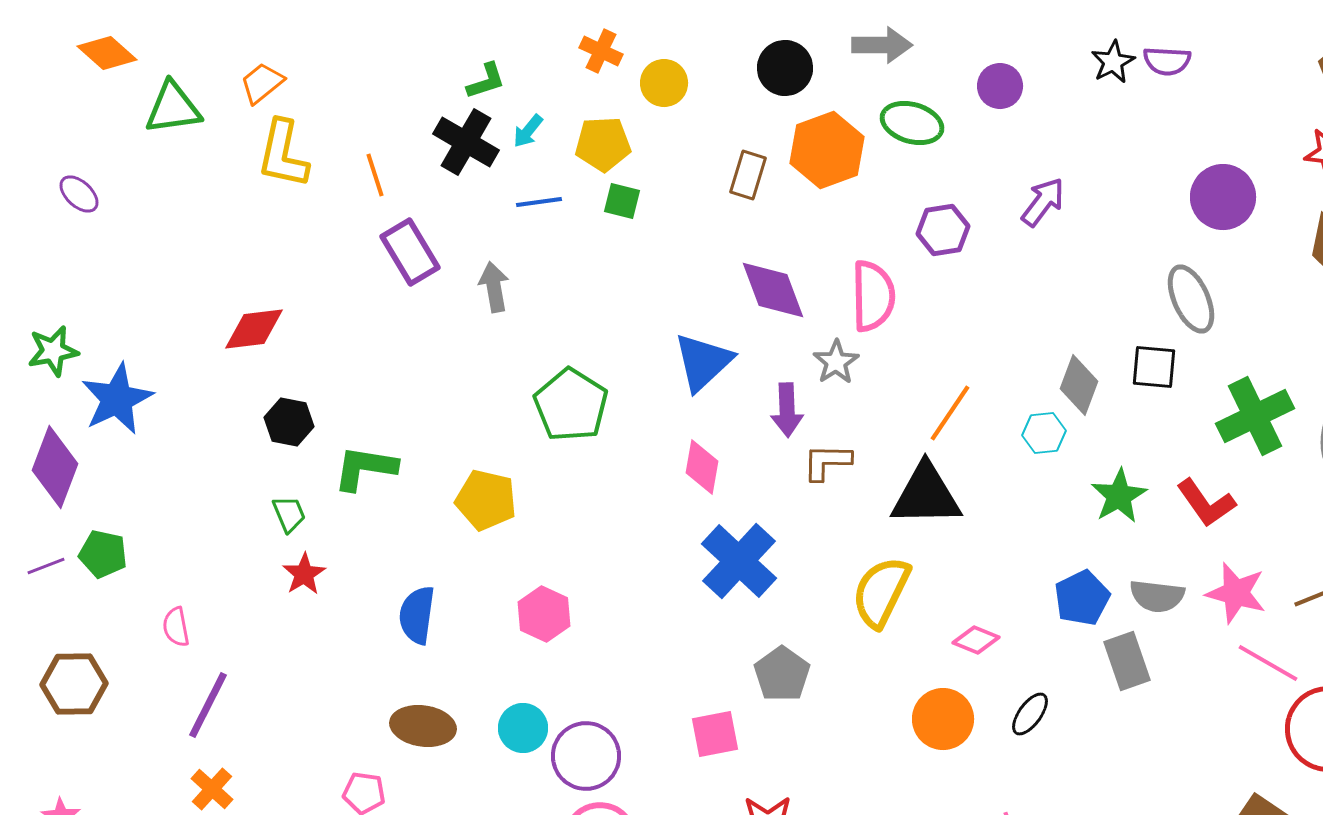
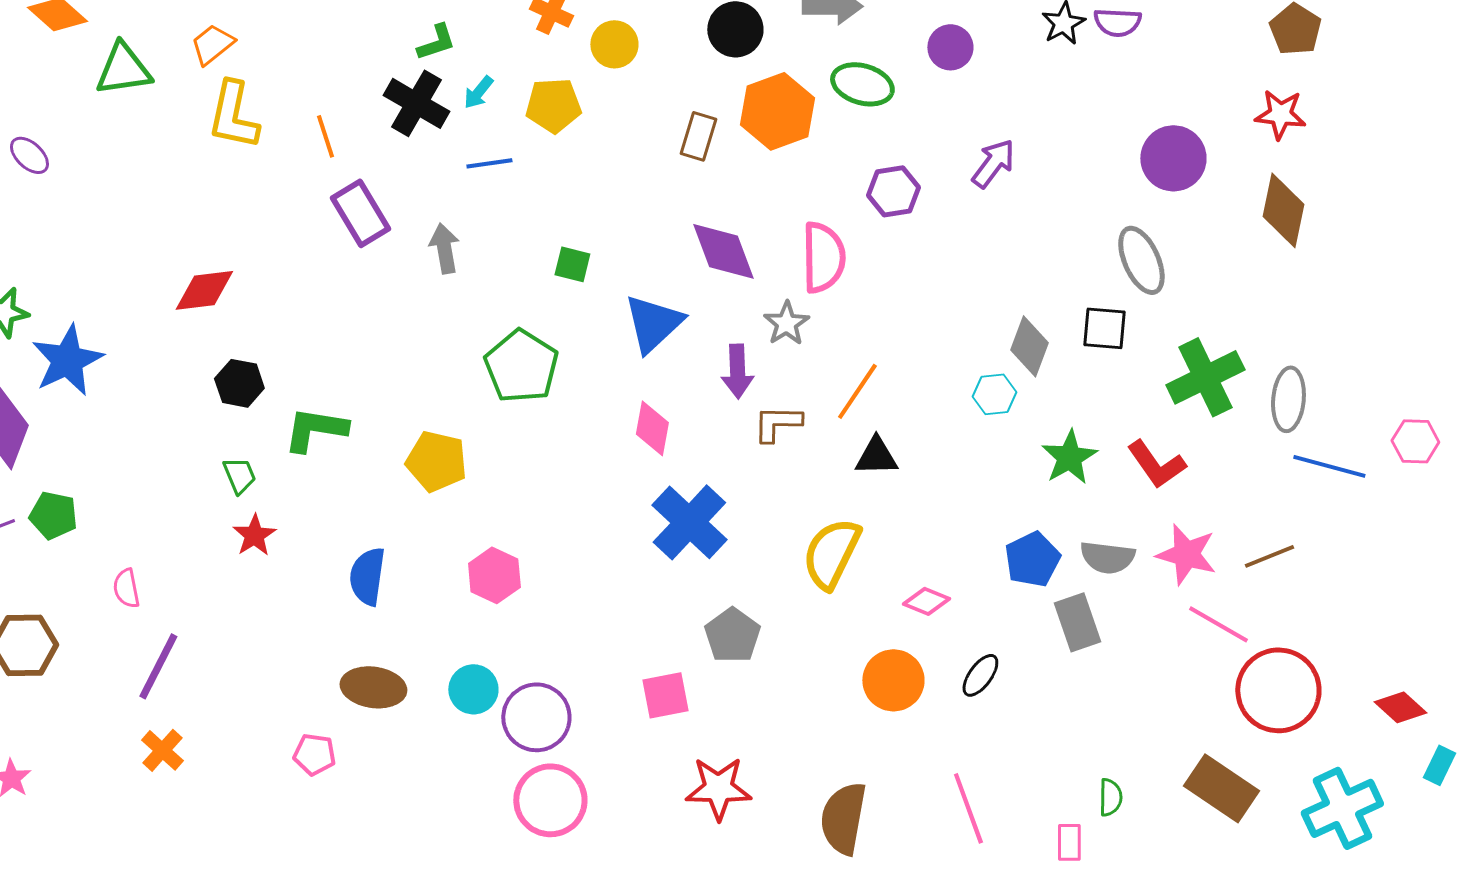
green square: (622, 201) -> (572, 264), moved
orange line: (950, 413) -> (857, 391), moved
black triangle: (926, 495) -> (876, 456), size x0.6

